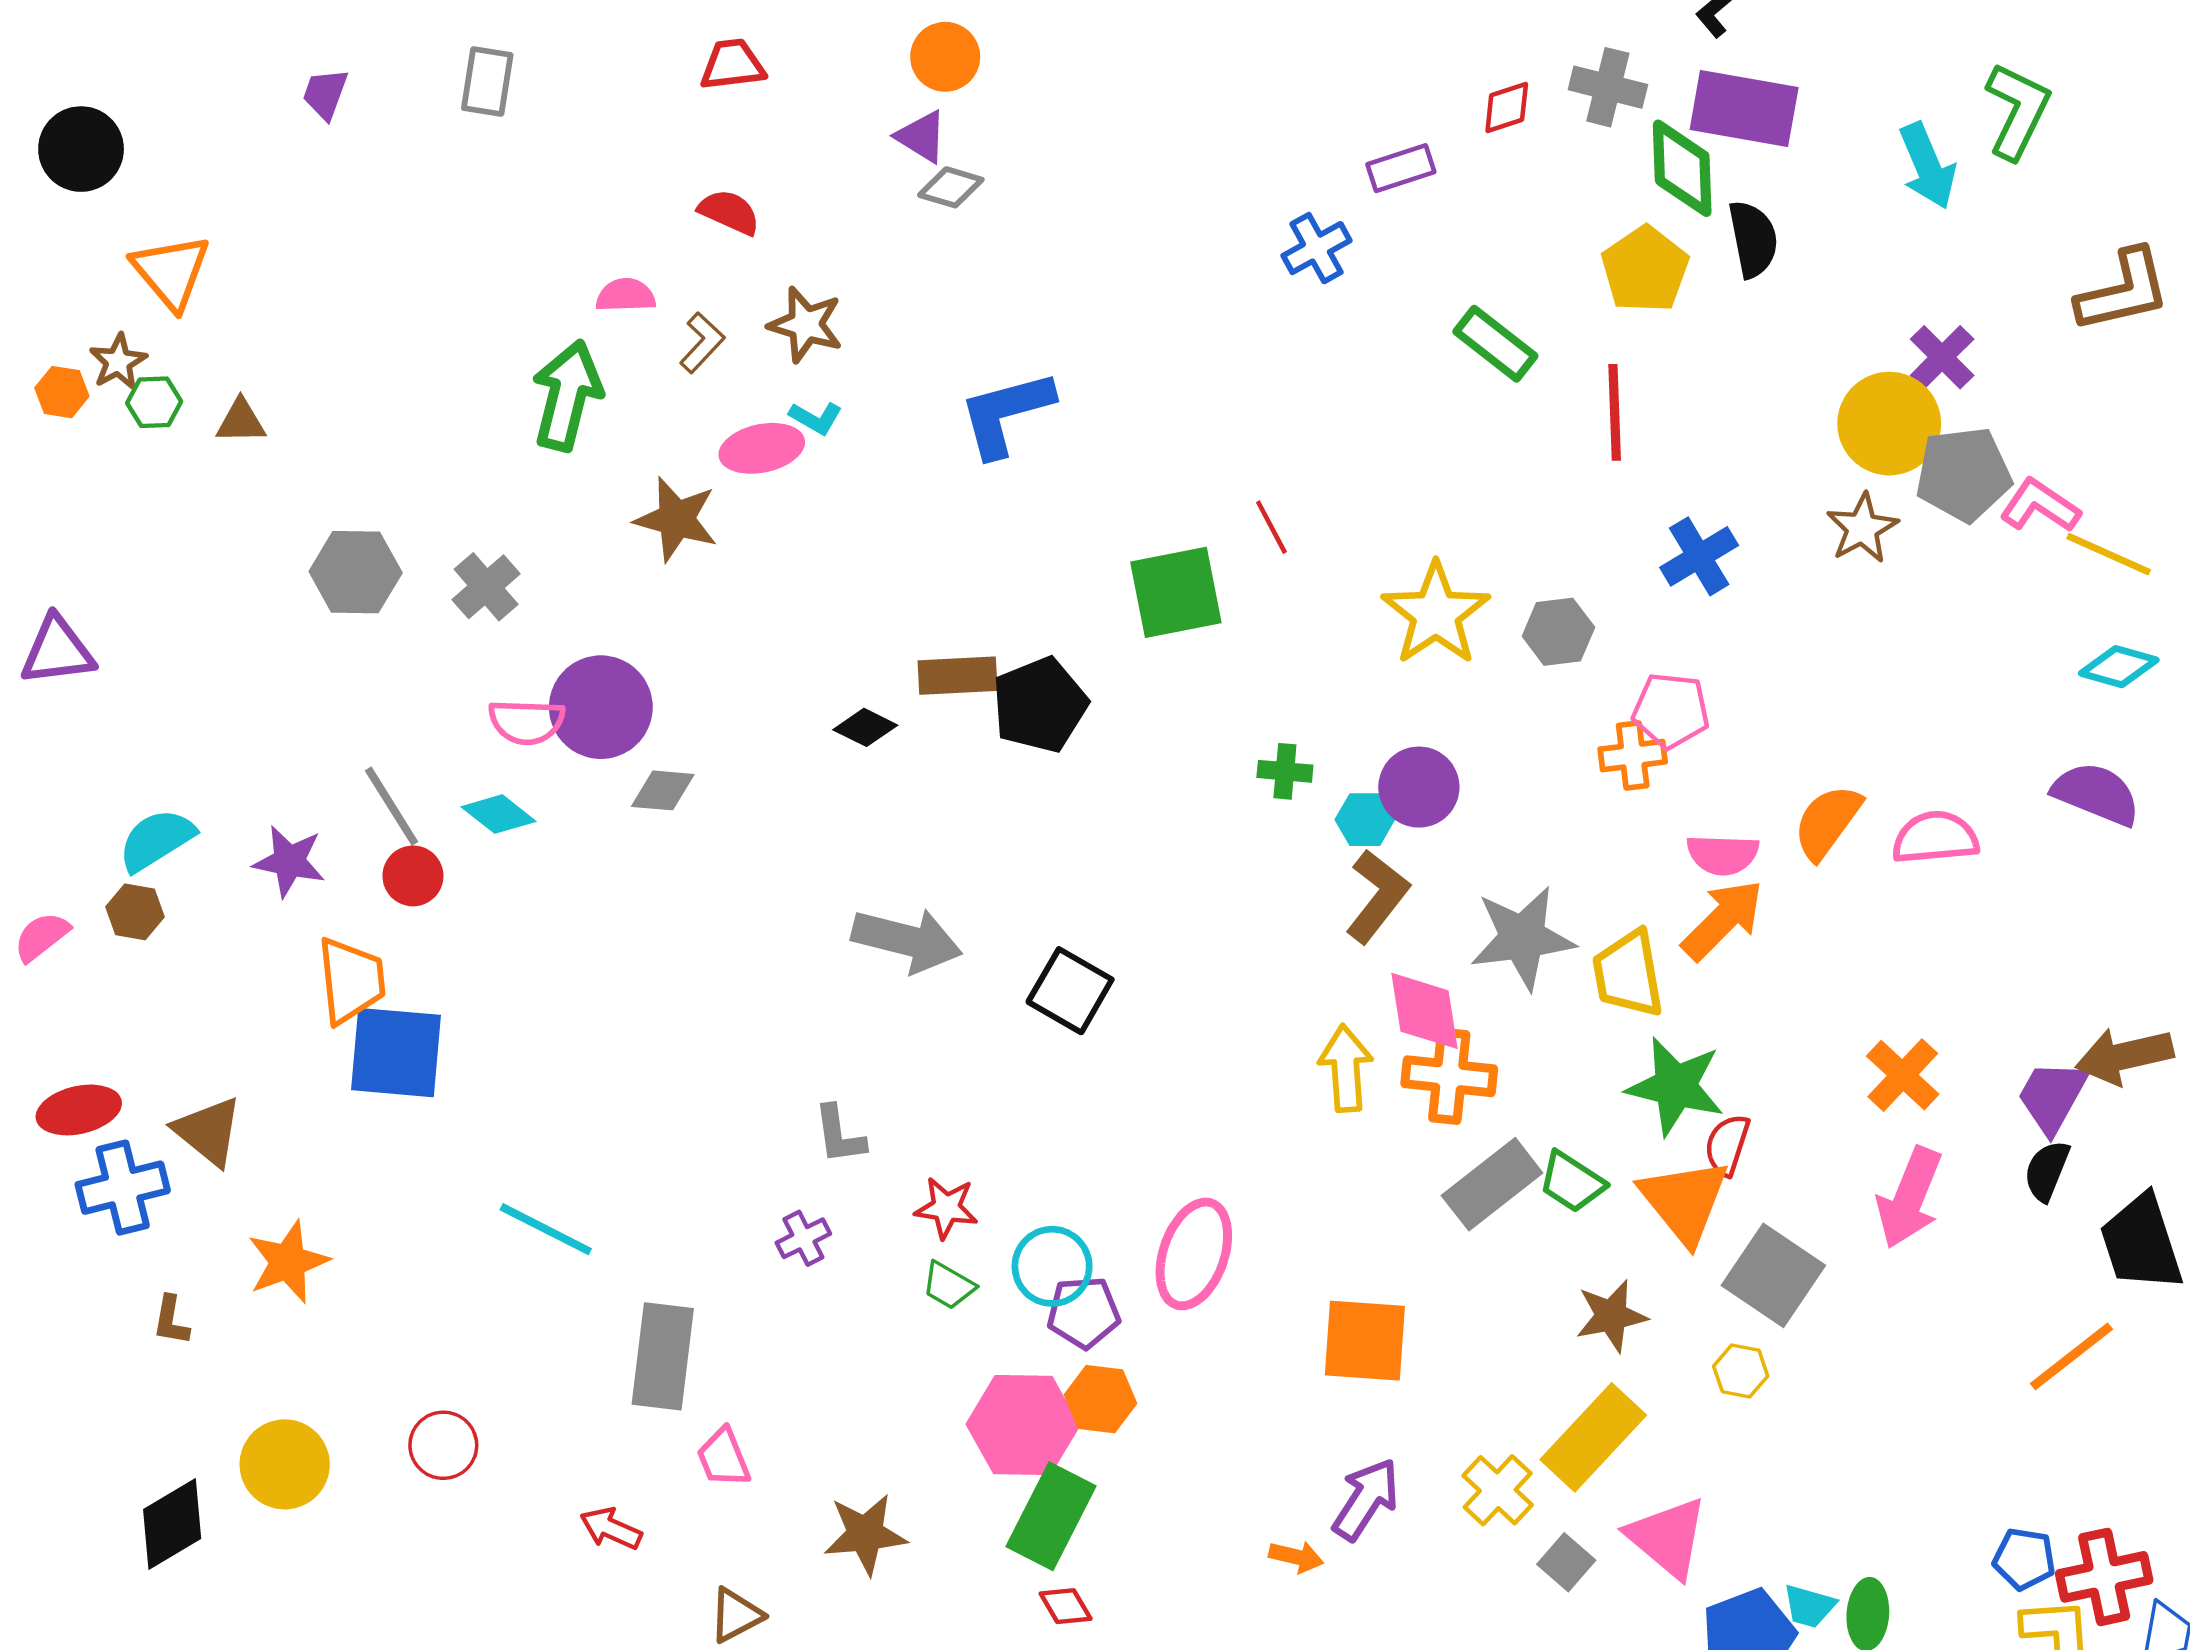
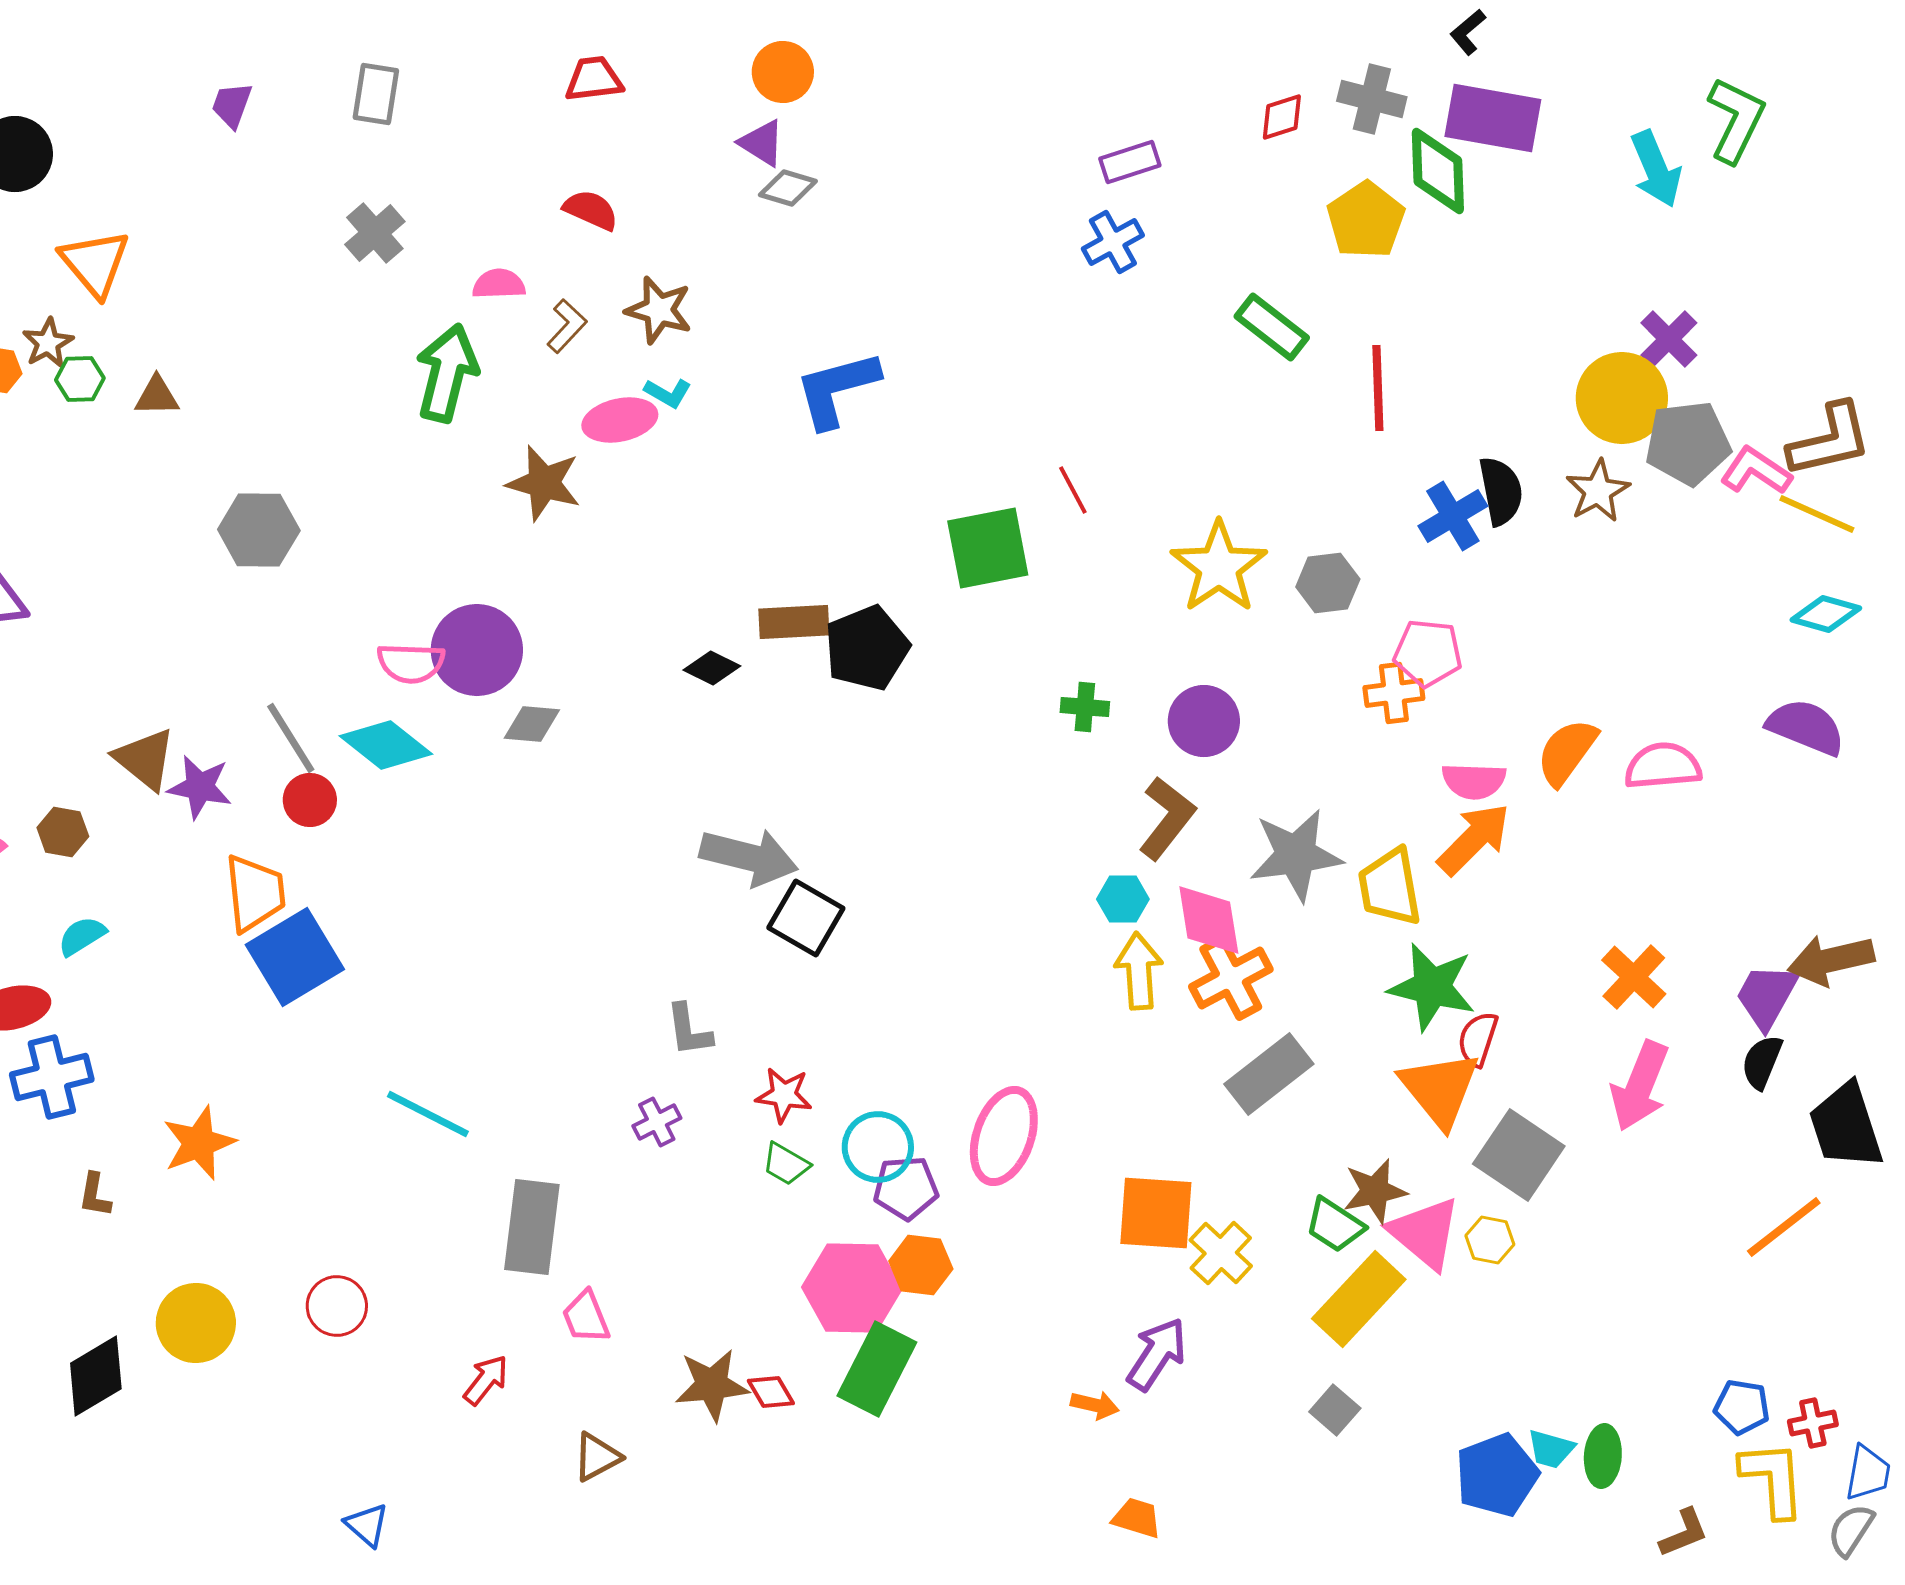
purple rectangle: (1401, 168) -> (1130, 162), moved
black semicircle: (1753, 239) -> (1501, 491), moved
yellow pentagon: (1645, 269) -> (1366, 220), moved
brown L-shape: (2123, 291) -> (1830, 440), moved
gray cross: (486, 587) -> (375, 233), moved
cyan diamond: (498, 814) -> (386, 745), size x1.4
cyan hexagon: (1365, 820) -> (1123, 899), moved
cyan semicircle: (156, 840) -> (82, 936), moved, size x0.7
black square: (1070, 991) -> (806, 918), moved
blue square: (396, 1053) -> (295, 957), turned -36
orange cross: (1449, 1076) -> (1231, 978), turned -34
brown triangle: (208, 1131) -> (145, 759), moved
green trapezoid: (1572, 1182) -> (1335, 1225), moved
yellow cross: (1498, 1490) -> (1221, 1253), moved
red arrow: (611, 1529) -> (486, 1380), turned 104
pink triangle: (1668, 1538) -> (1425, 1233), moved
red cross: (2104, 1577) -> (1813, 1423), size x0.6
red diamond: (1066, 1606) -> (771, 1392), moved

